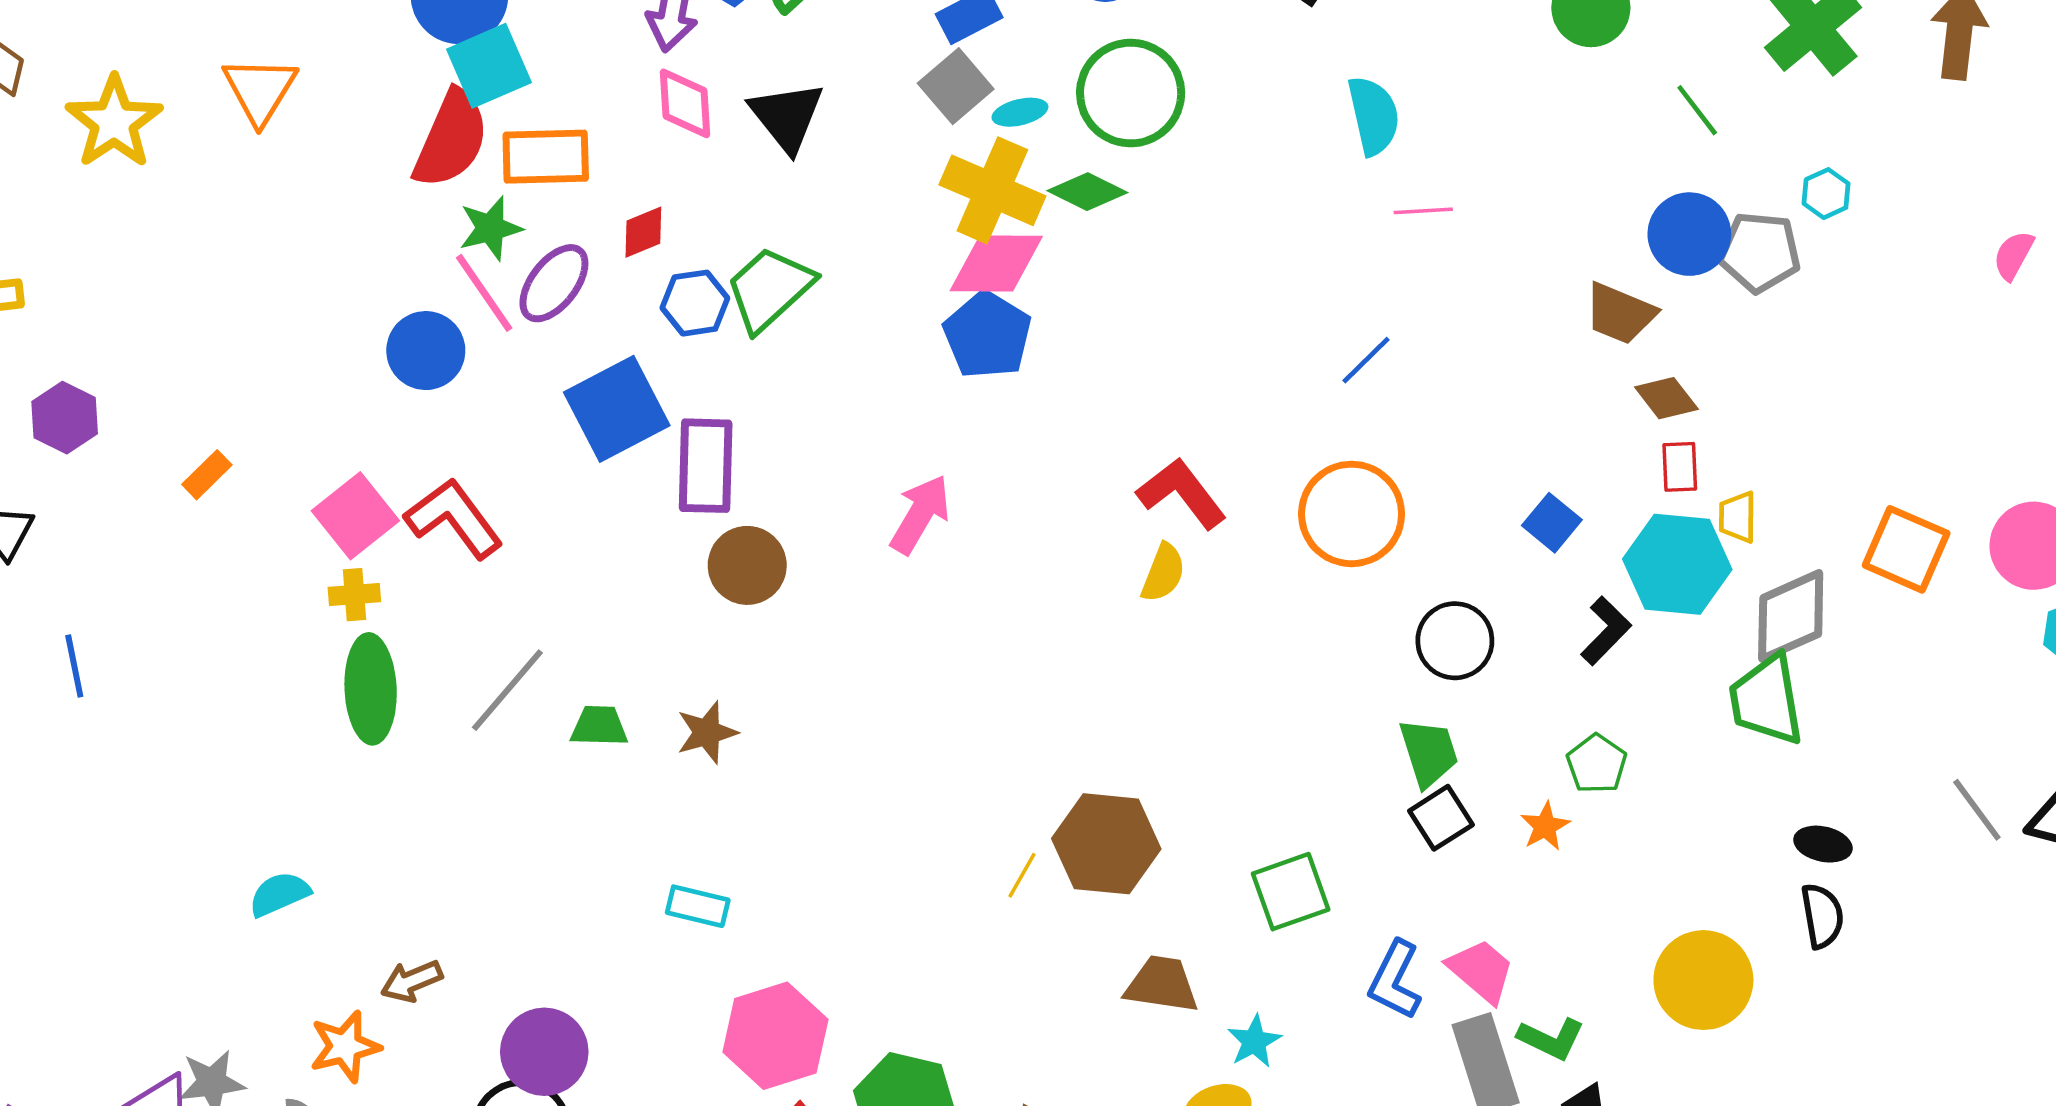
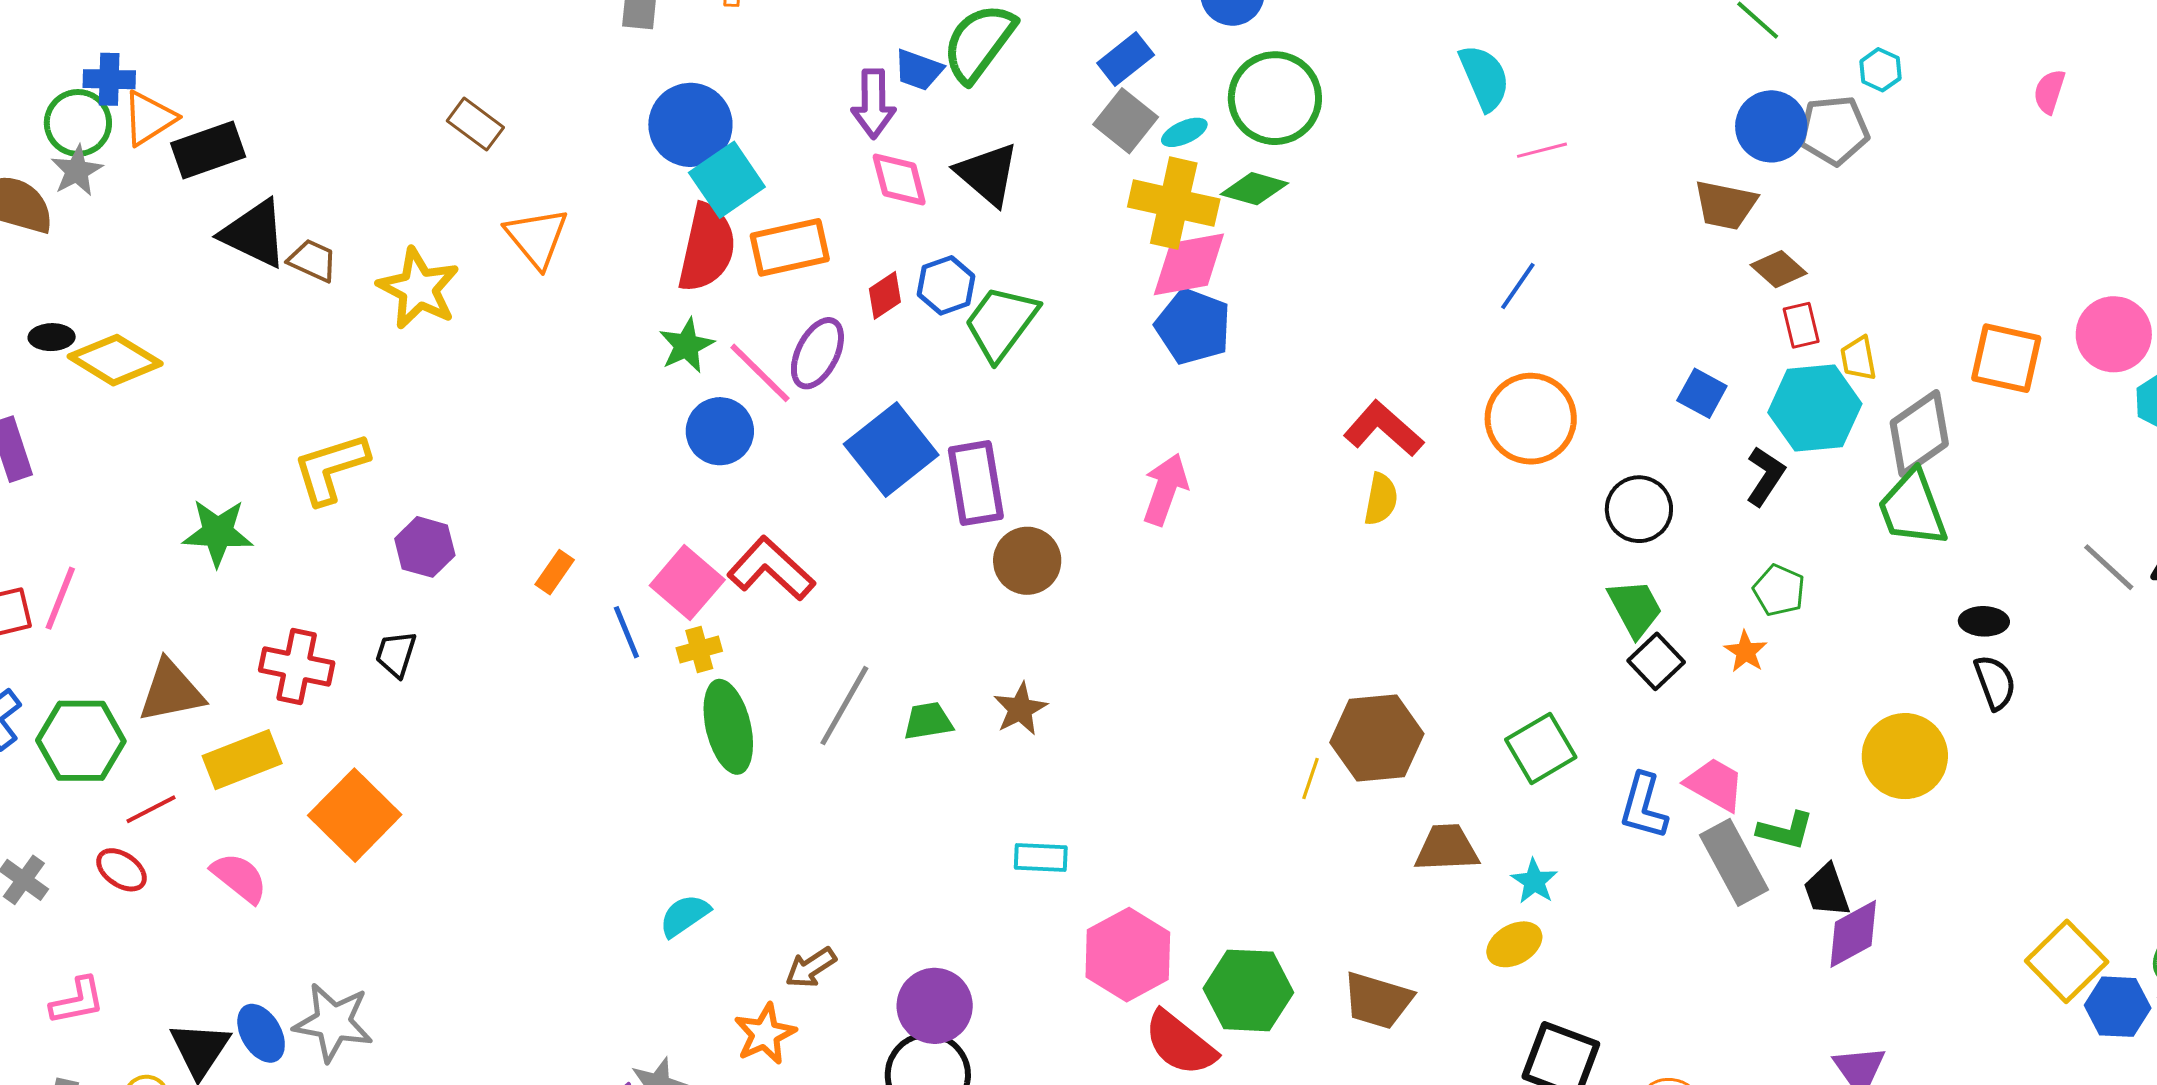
green star: (490, 228) -> (686, 346), moved
blue hexagon: (695, 303) -> (946, 285), moved
blue line: (74, 666) -> (626, 632), moved

